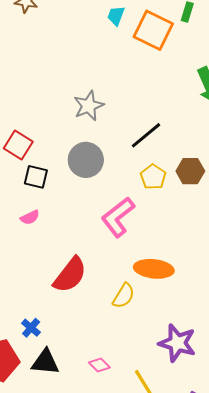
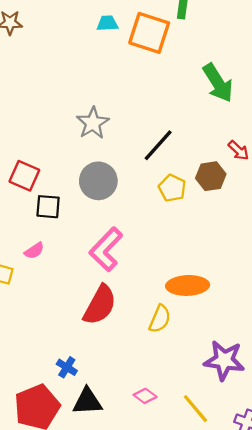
cyan trapezoid: (116, 16) -> (107, 23), turned 75
pink semicircle: (30, 217) -> (34, 251), moved
pink L-shape: (118, 217) -> (106, 249), moved

